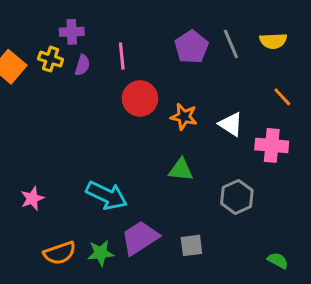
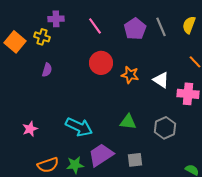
yellow semicircle: (273, 41) -> (189, 25), turned 114
pink line: (122, 56) -> (95, 26), moved, turned -30
purple semicircle: (82, 65) -> (47, 70), moved
green triangle: (181, 170) -> (128, 122), moved

